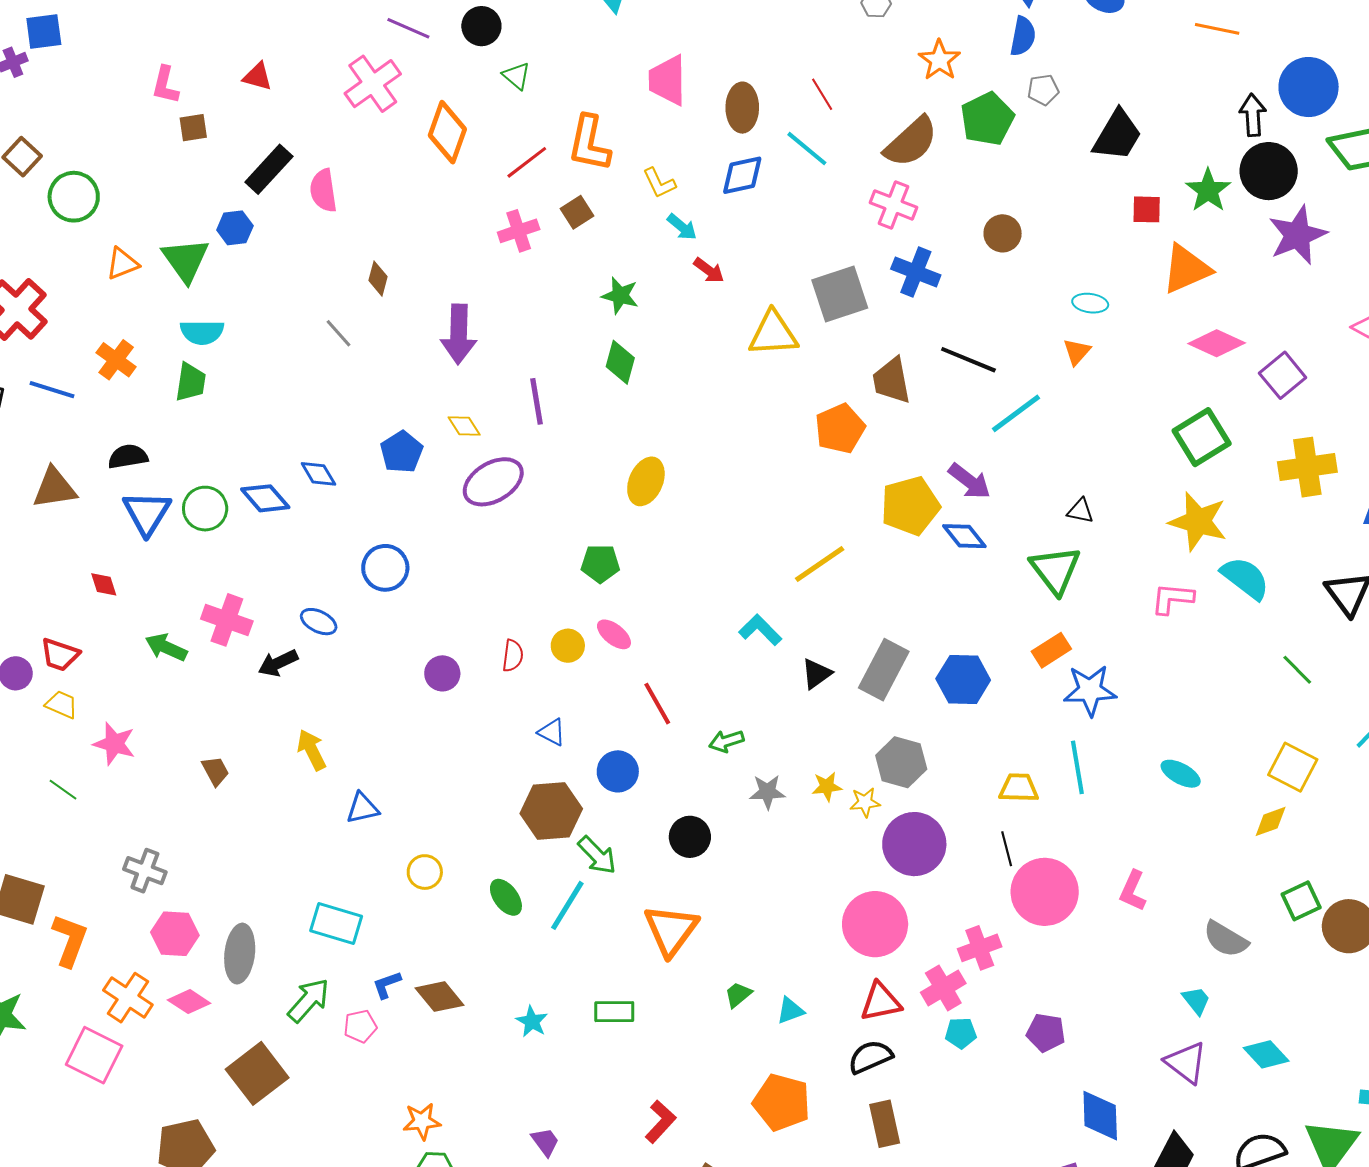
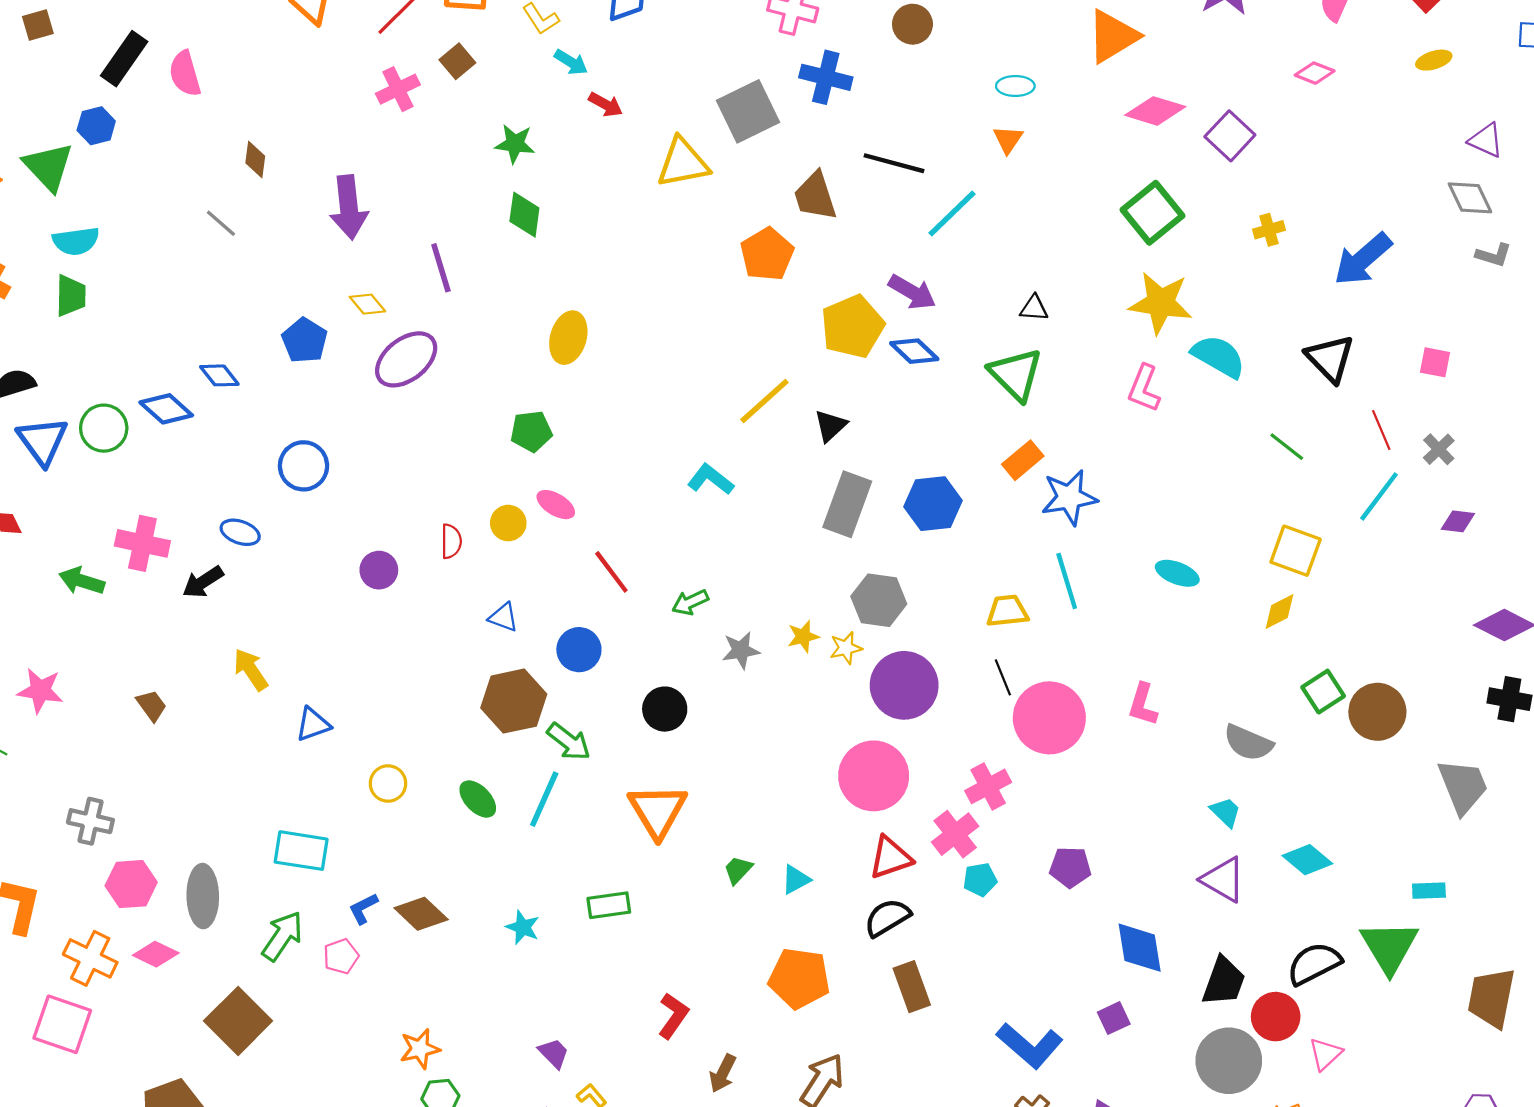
yellow cross: (1307, 467) -> (1269, 230), size x0.5
pink L-shape: (1172, 599) -> (1144, 388), turned -66
black triangle: (816, 674) -> (830, 426), moved

